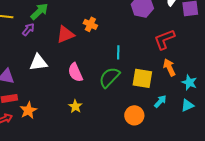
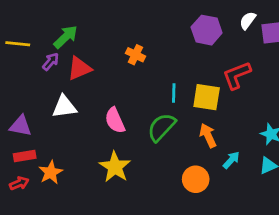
red triangle: (65, 34) -> (79, 68), moved
orange arrow: (169, 67) -> (208, 135), moved
yellow square: (142, 78) -> (207, 97), moved
yellow star: (75, 106) -> (115, 167), size x1.6

